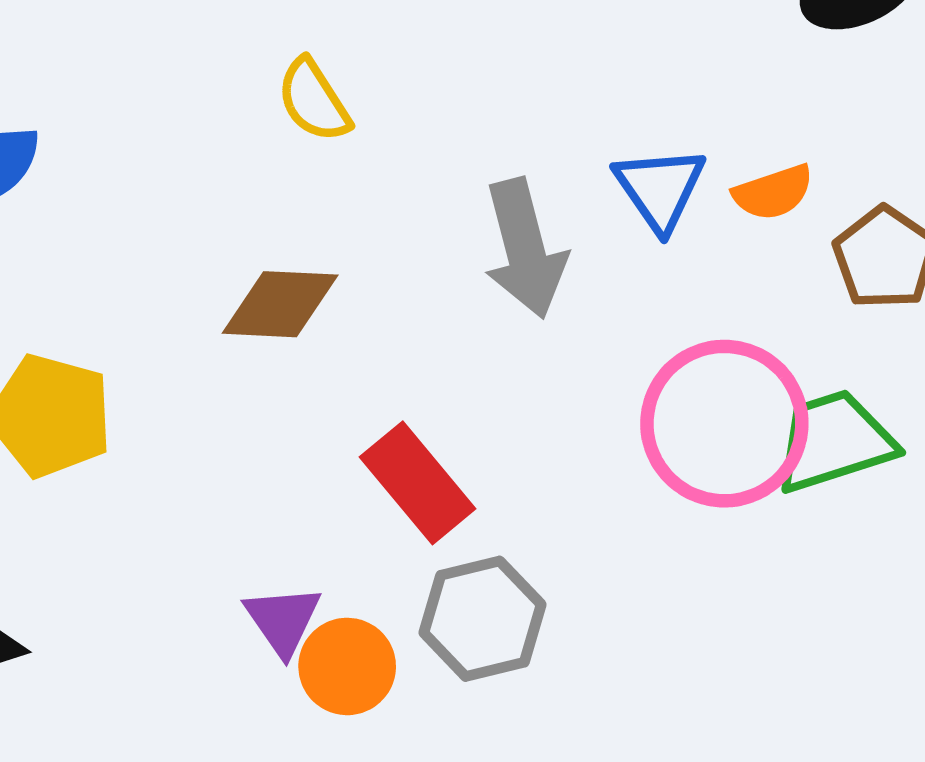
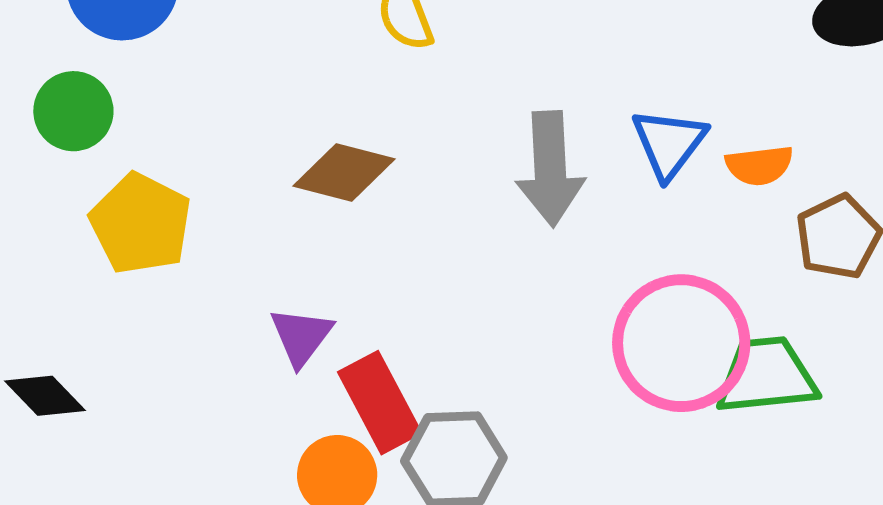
red rectangle: (418, 483) -> (380, 403), moved
purple triangle: (283, 620) -> (301, 336), moved

